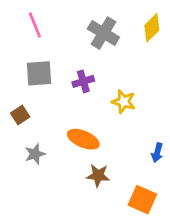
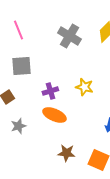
purple cross: (83, 81) -> (50, 91), moved
brown star: (98, 175) -> (66, 153), moved

